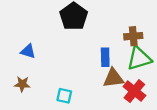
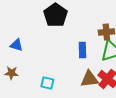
brown triangle: (113, 78) -> (89, 79), moved

